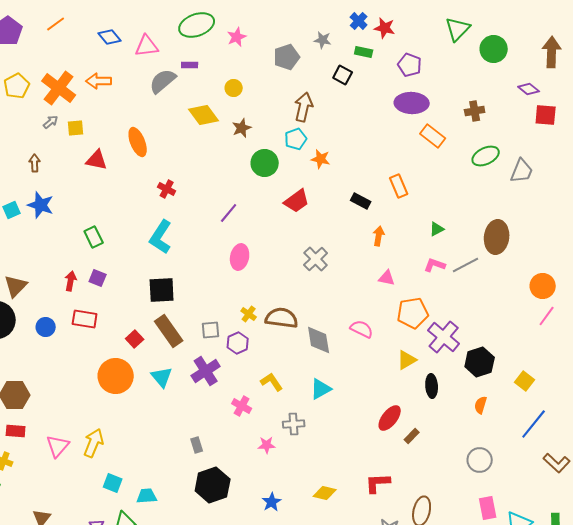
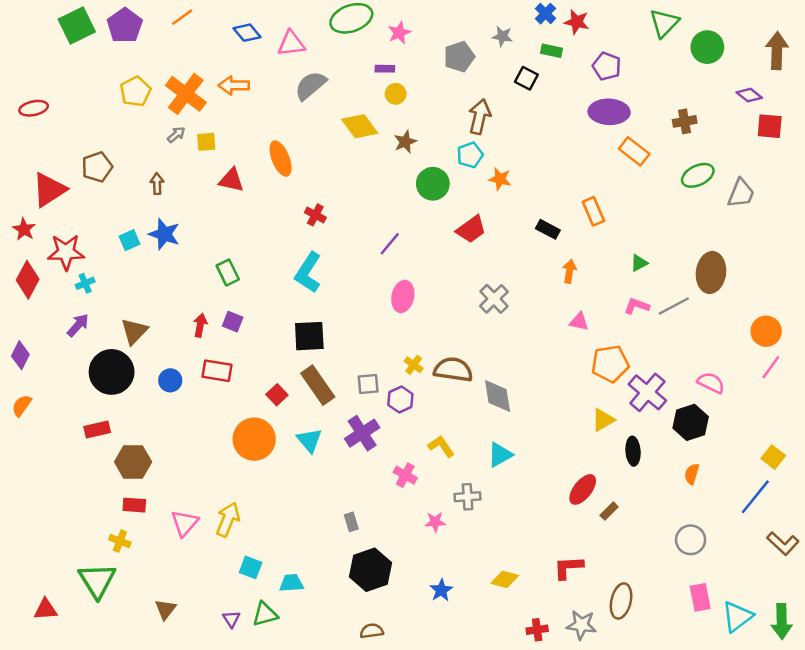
purple rectangle: (190, 65) -> (385, 69), moved
pink semicircle: (362, 329) -> (711, 383), moved
yellow square: (525, 381) -> (773, 457), moved

